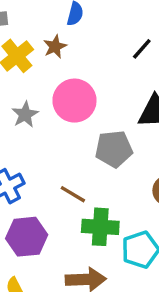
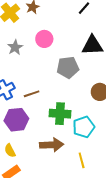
pink circle: (74, 101) -> (44, 39), size x0.7
brown line: (73, 194) -> (32, 94), moved, turned -49

